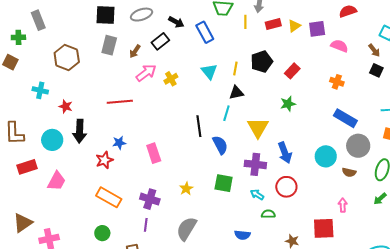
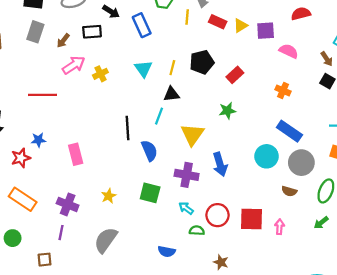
red rectangle: (273, 24) -> (218, 22), turned 35
black rectangle: (160, 41) -> (92, 32), turned 30
cyan circle: (326, 156) -> (267, 156), moved
red circle: (286, 187) -> (217, 215), moved
red square: (324, 228) -> (251, 219), moved

